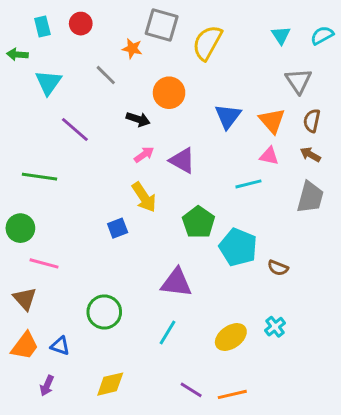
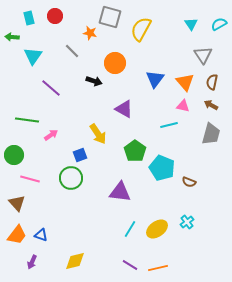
pink arrow: (144, 155) -> (51, 135), moved
green circle: (104, 312) -> (71, 178), moved
cyan line: (168, 333) -> (130, 229), moved

